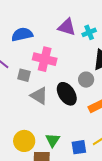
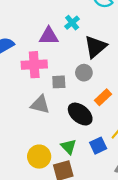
purple triangle: (67, 27) -> (49, 36), moved
gray square: (24, 75) -> (59, 82), moved
black ellipse: (67, 94) -> (80, 114), moved

